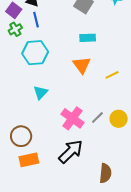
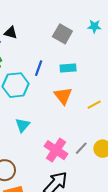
blue line: (36, 20) -> (39, 68), moved, turned 35

